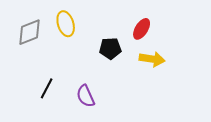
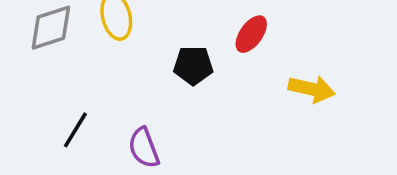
yellow arrow: (152, 59) -> (312, 89), moved

